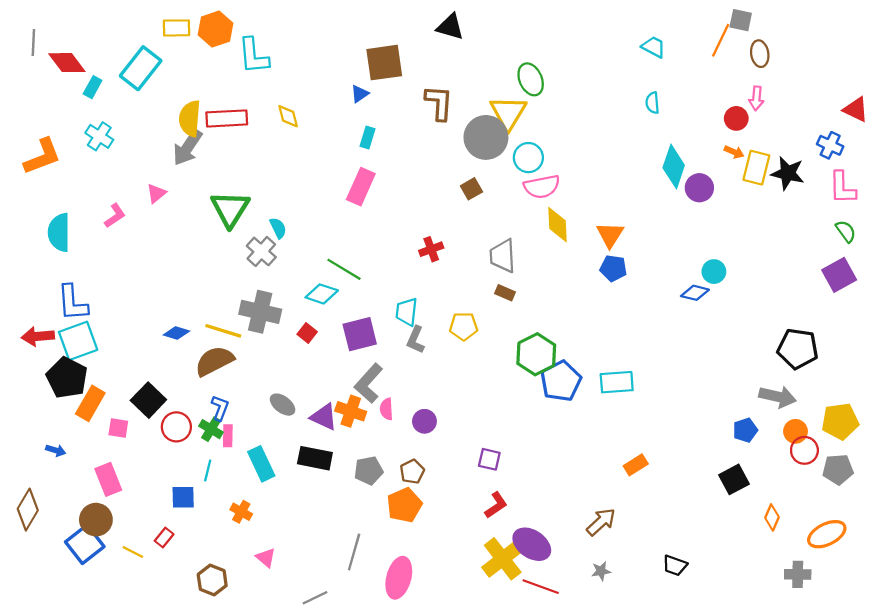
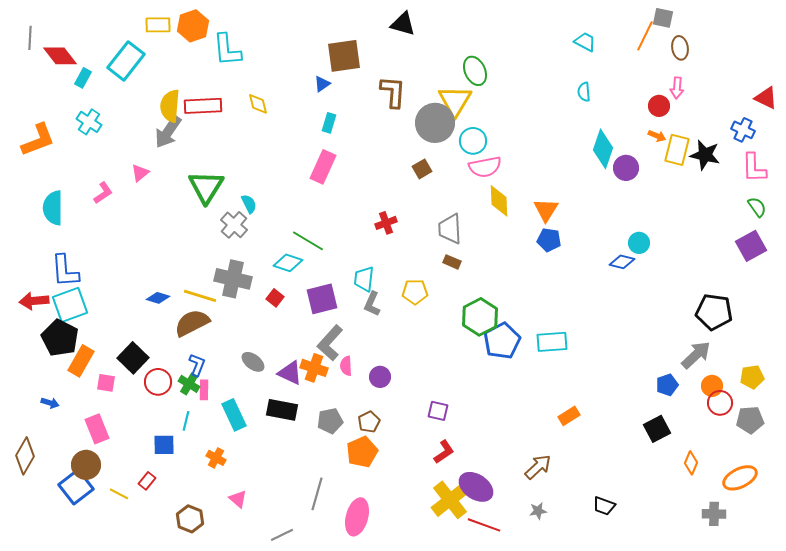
gray arrow: (778, 397) -> (696, 355), turned -56
yellow pentagon: (840, 421) -> (752, 377), size x0.7

